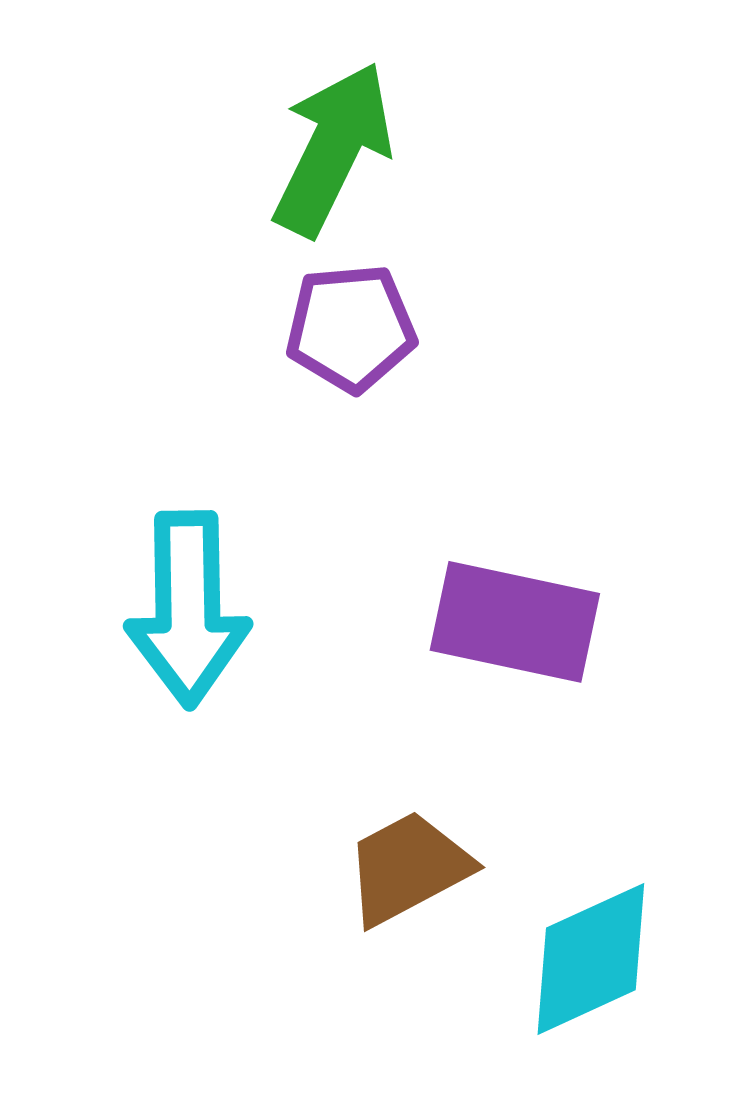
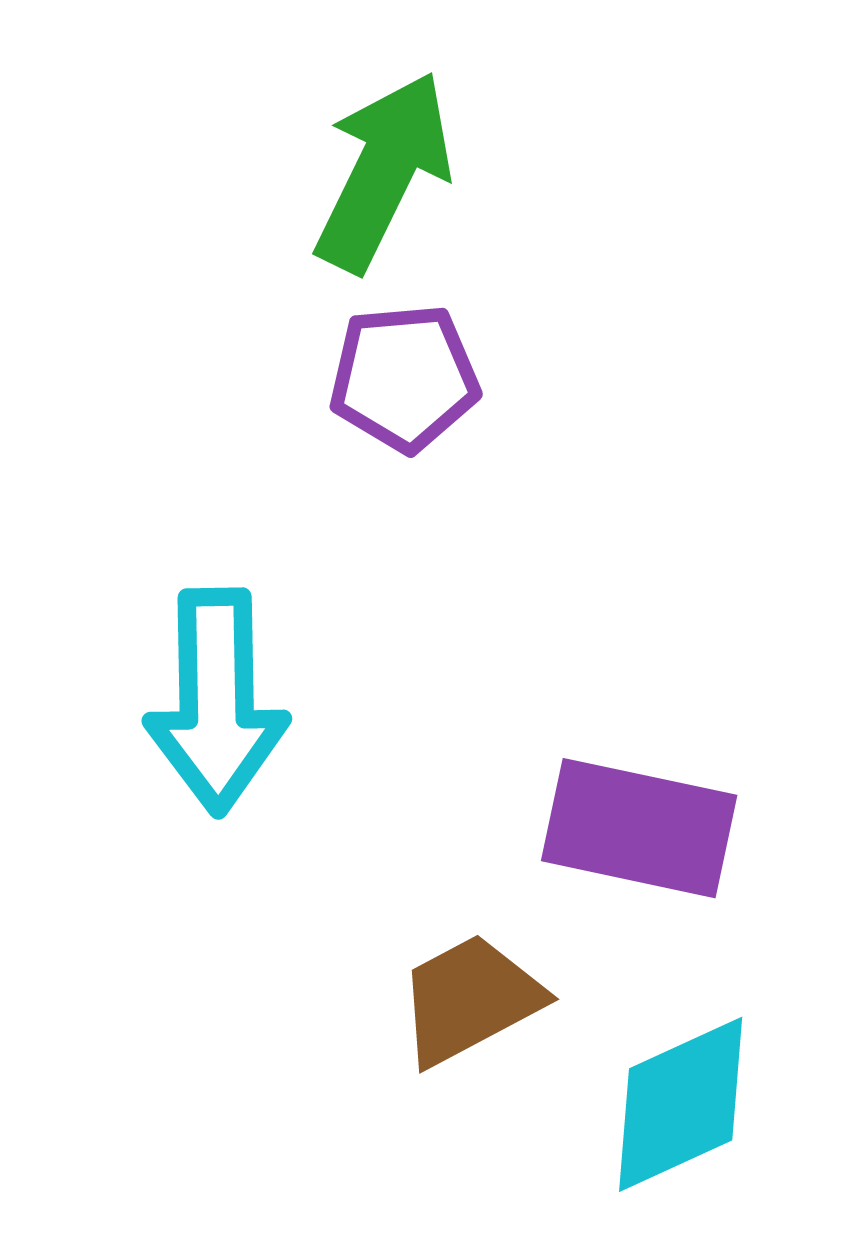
purple rectangle: (515, 622) -> (639, 828), moved

